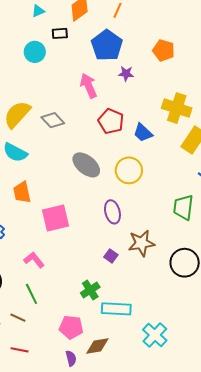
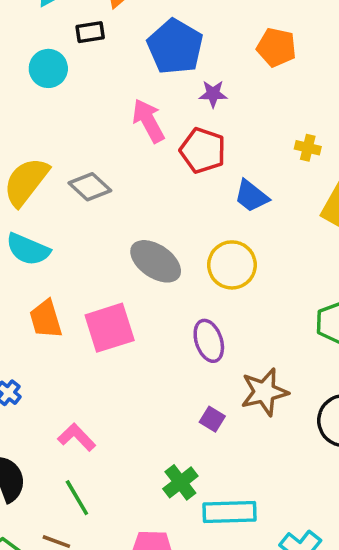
yellow cross: (177, 108) -> (308, 148), size x0.5
red pentagon: (111, 121) -> (203, 150), moved
pink square: (56, 218) -> (110, 328), moved

